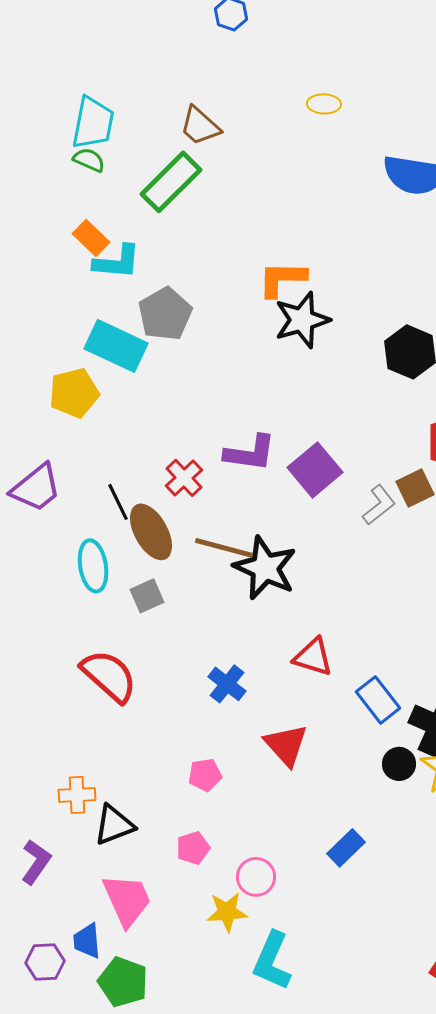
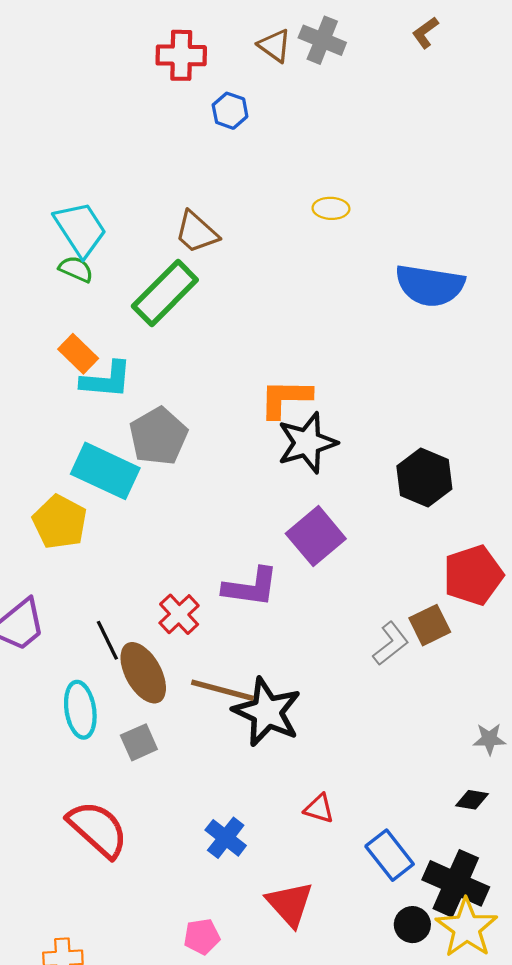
cyan trapezoid: (93, 123) -> (80, 229), turned -44
yellow pentagon: (74, 393) -> (60, 522), turned -30
purple square: (315, 470) -> (316, 536), moved
red triangle: (313, 657) -> (319, 808), size x0.7

